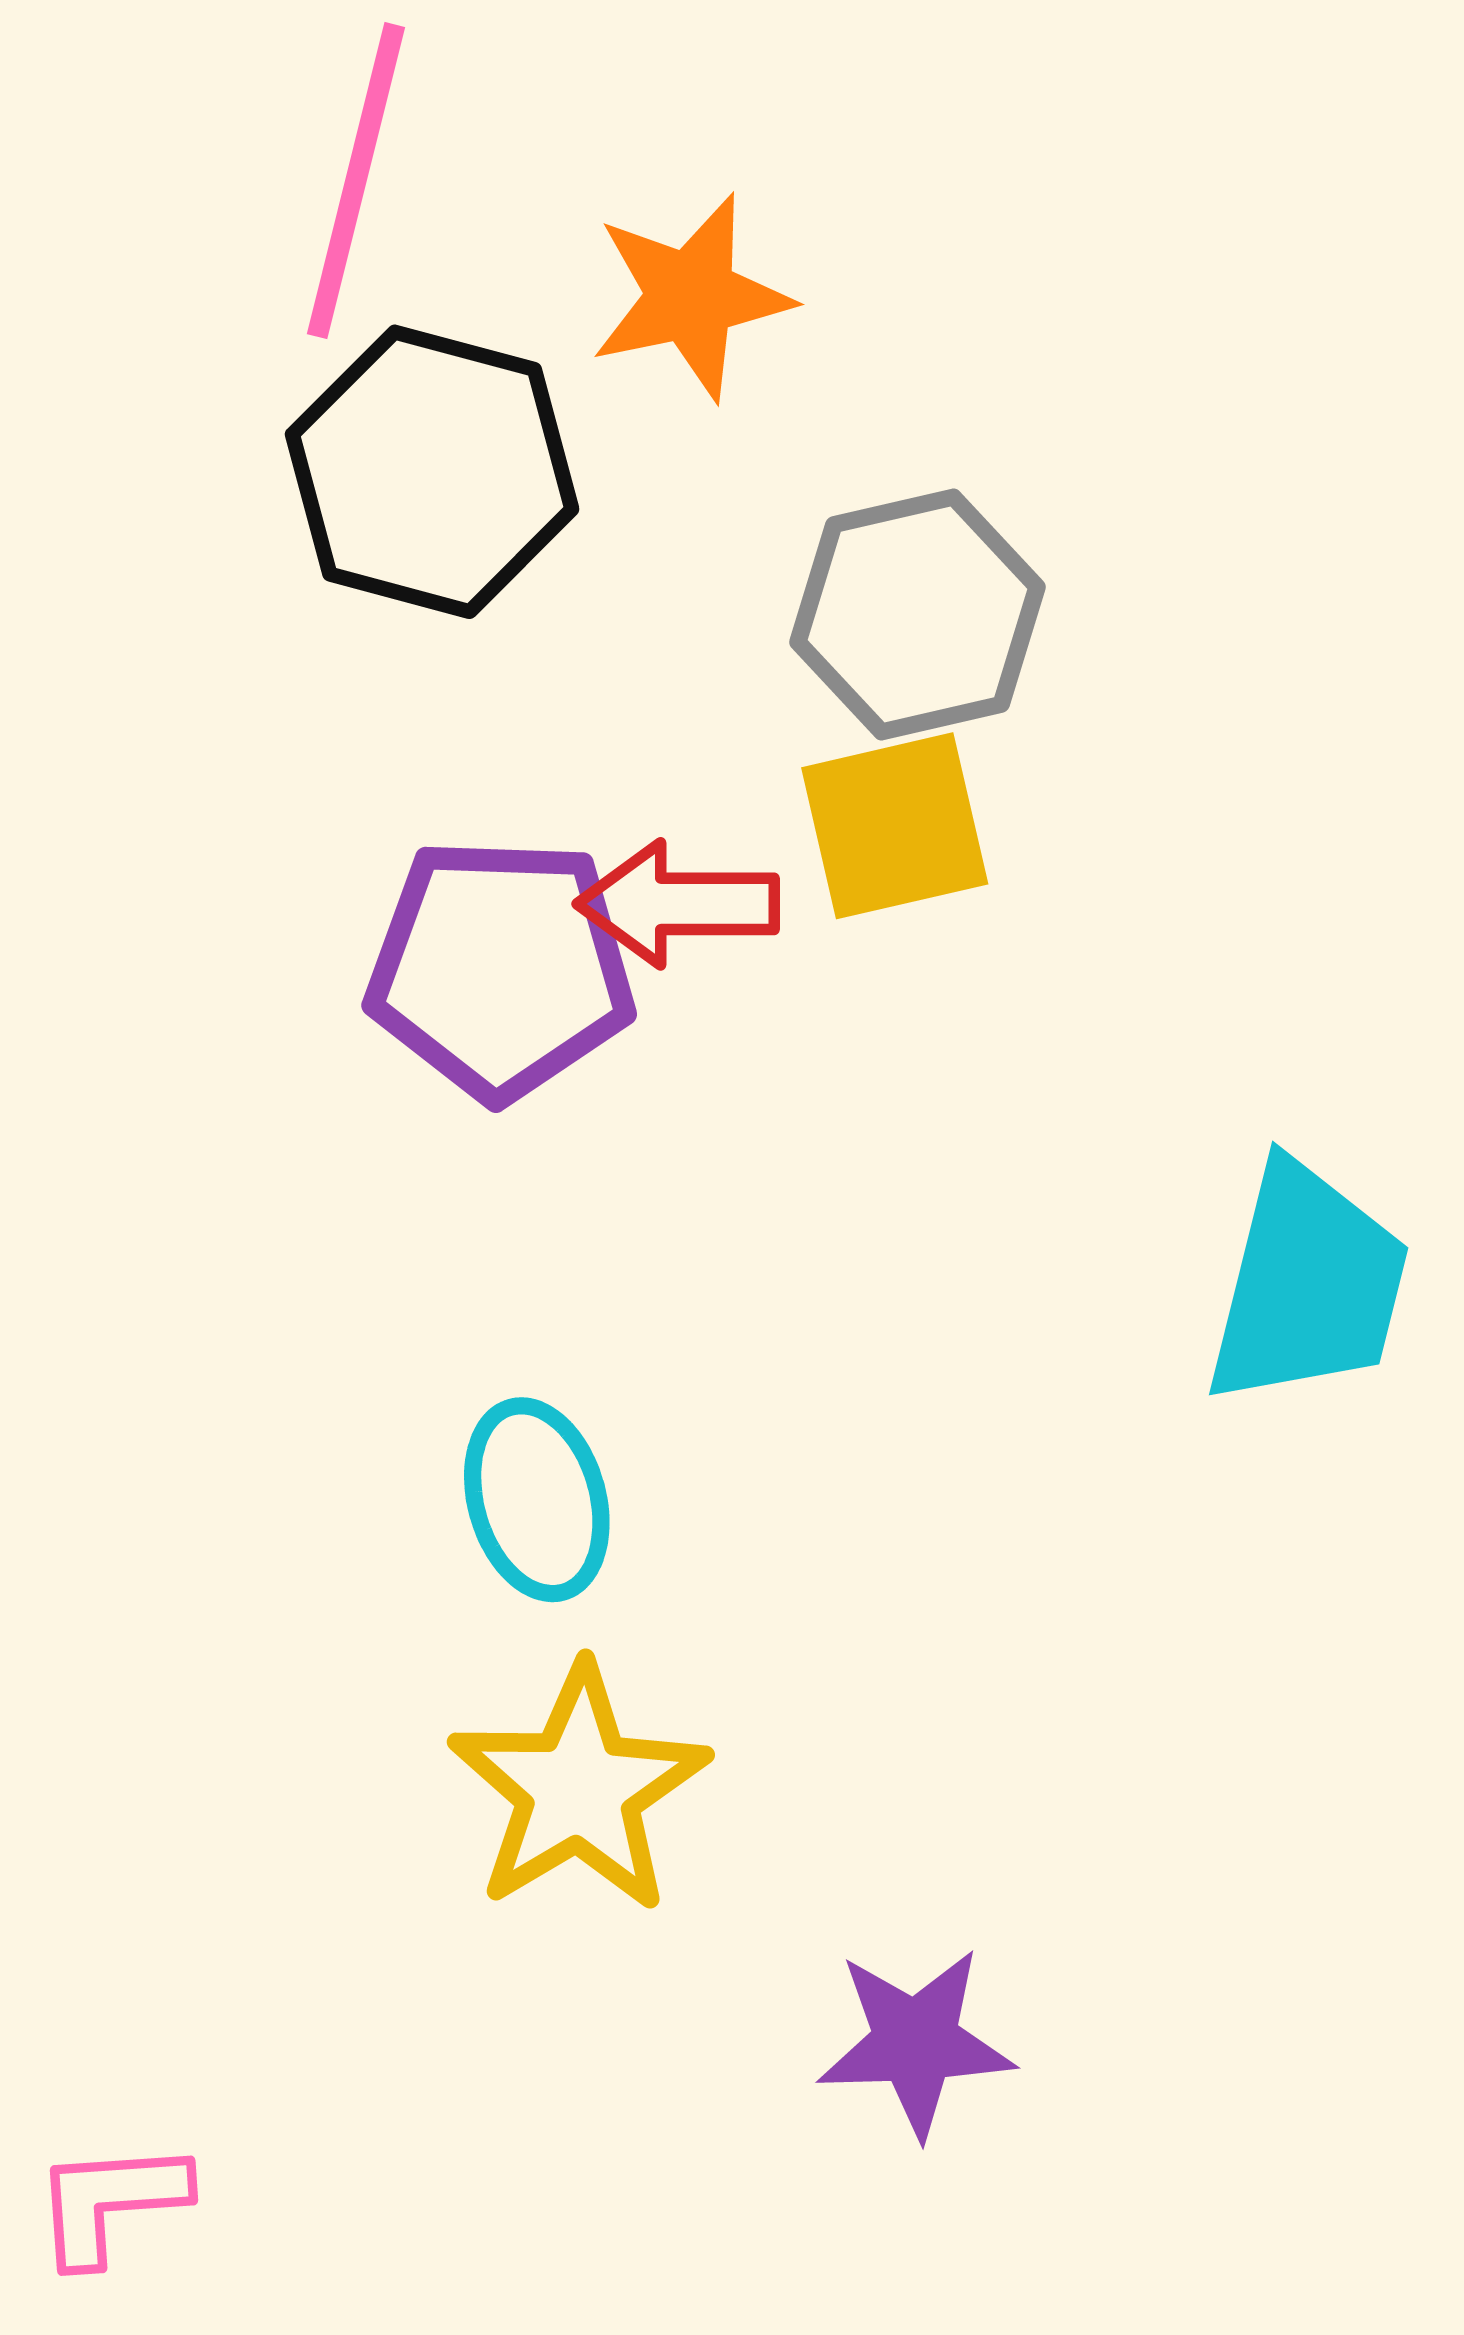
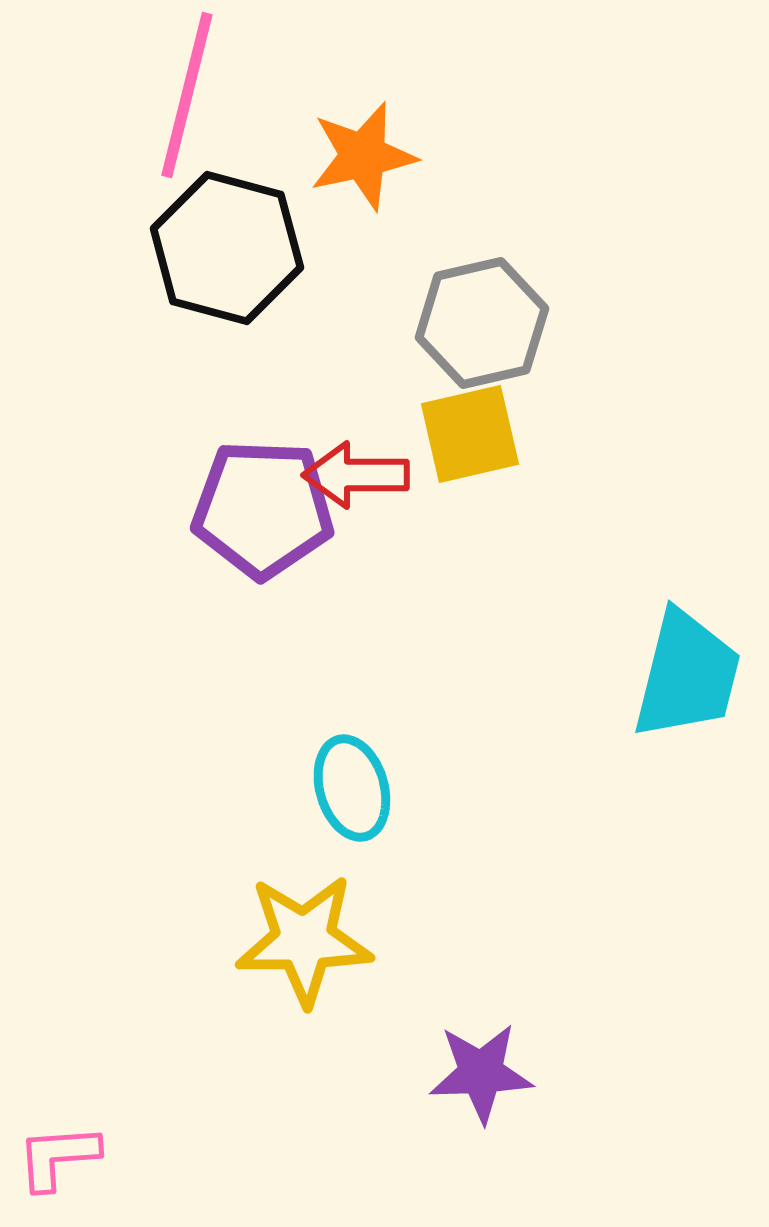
cyan ellipse: (537, 1500) -> (352, 788), moved
yellow star: (579, 1789) -> (304, 940), turned 30

